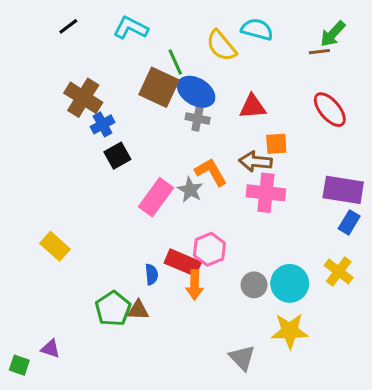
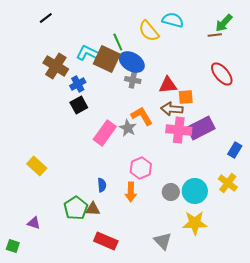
cyan L-shape: (131, 28) -> (88, 53), moved
red triangle: (253, 107) -> (168, 85), moved
blue cross: (103, 124) -> (78, 84), moved
purple rectangle: (343, 190) -> (201, 128), moved, turned -36
red rectangle: (183, 263) -> (106, 241), moved
purple triangle: (51, 349) -> (34, 223), moved

